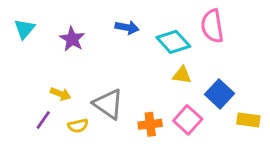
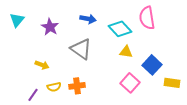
gray triangle: (108, 104) -> (81, 49), moved
purple line: (43, 120) -> (33, 95), moved
orange cross: (150, 124) -> (77, 86), moved

